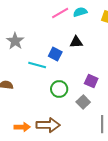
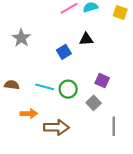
blue square: (55, 54) -> (64, 52), turned 32
cyan line: (37, 65) -> (45, 87), moved
orange arrow: (22, 127) -> (29, 114), moved

